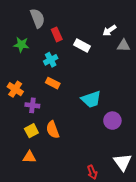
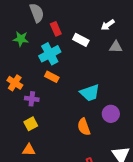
gray triangle: (124, 46) -> (116, 47), moved
cyan cross: (51, 60) -> (50, 54), size x1.5
orange semicircle: (53, 130) -> (84, 127), moved

